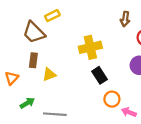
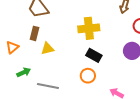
black rectangle: (99, 75) -> (94, 55), turned -35
orange circle: (112, 99) -> (88, 76), moved

